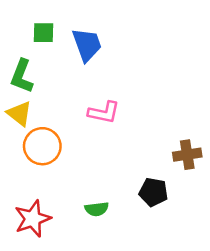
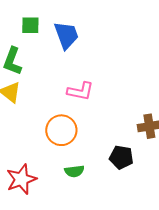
orange circle: (42, 146) -> (61, 130), moved

